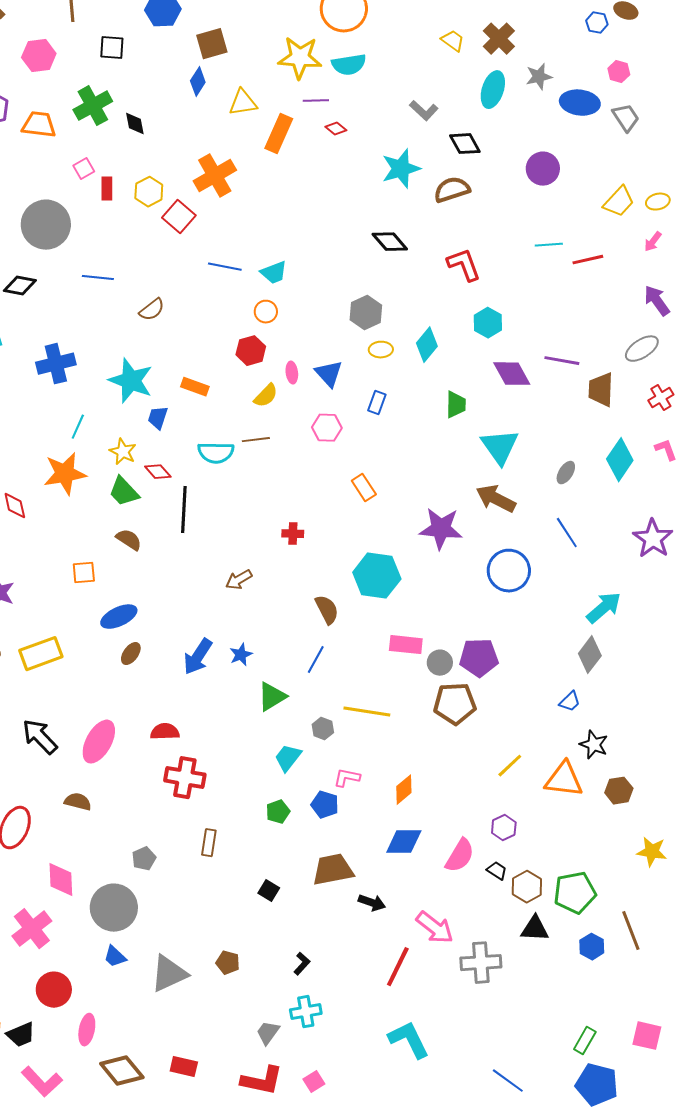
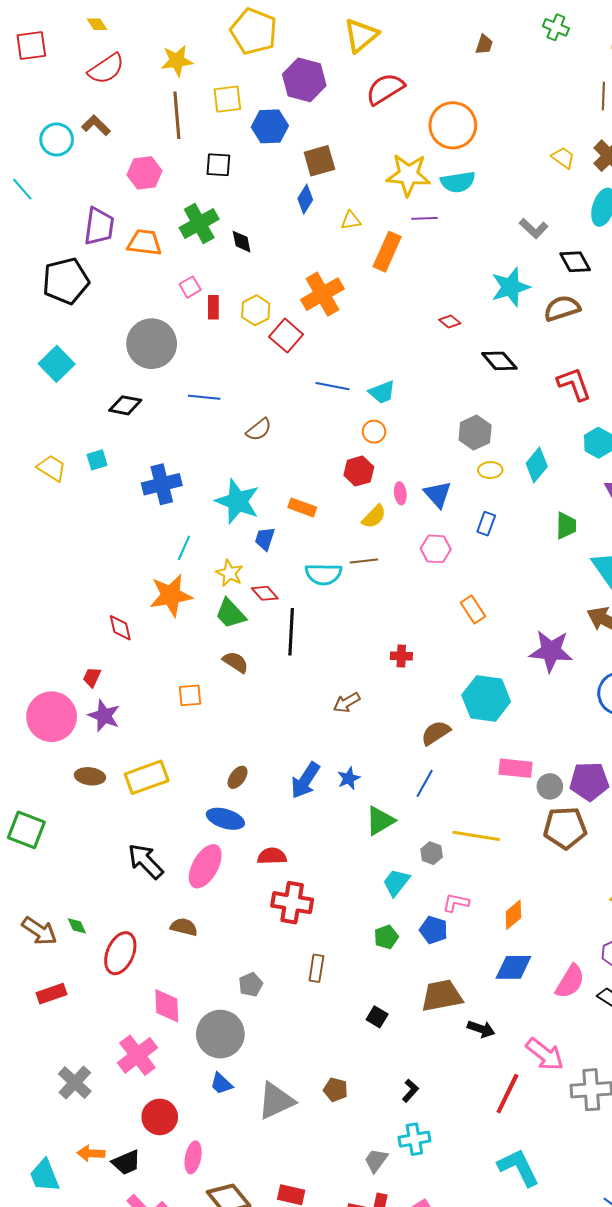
yellow triangle: (243, 103) -> (351, 220), size x0.7
red diamond: (336, 129) -> (450, 321), moved
brown semicircle: (327, 610) -> (436, 733), turned -96
blue ellipse: (119, 617) -> (225, 819), moved, turned 42

